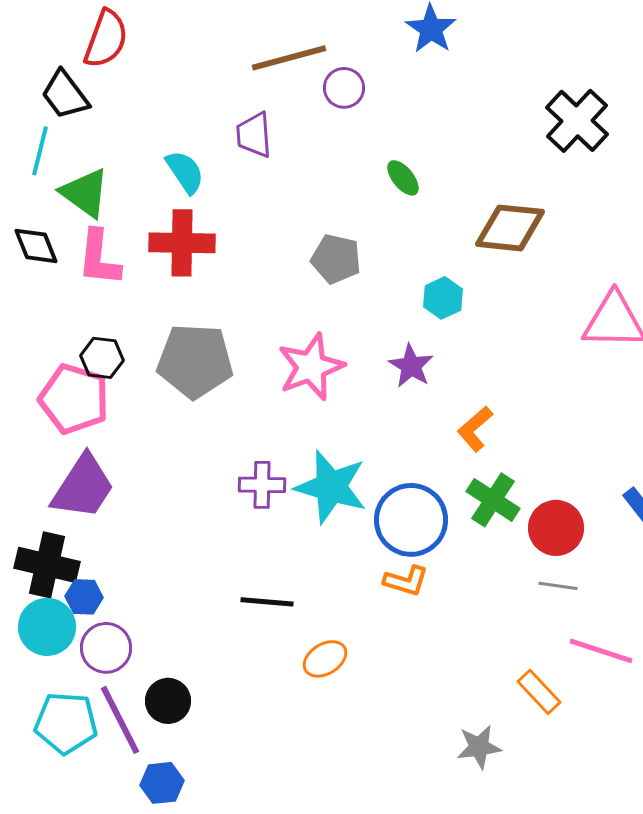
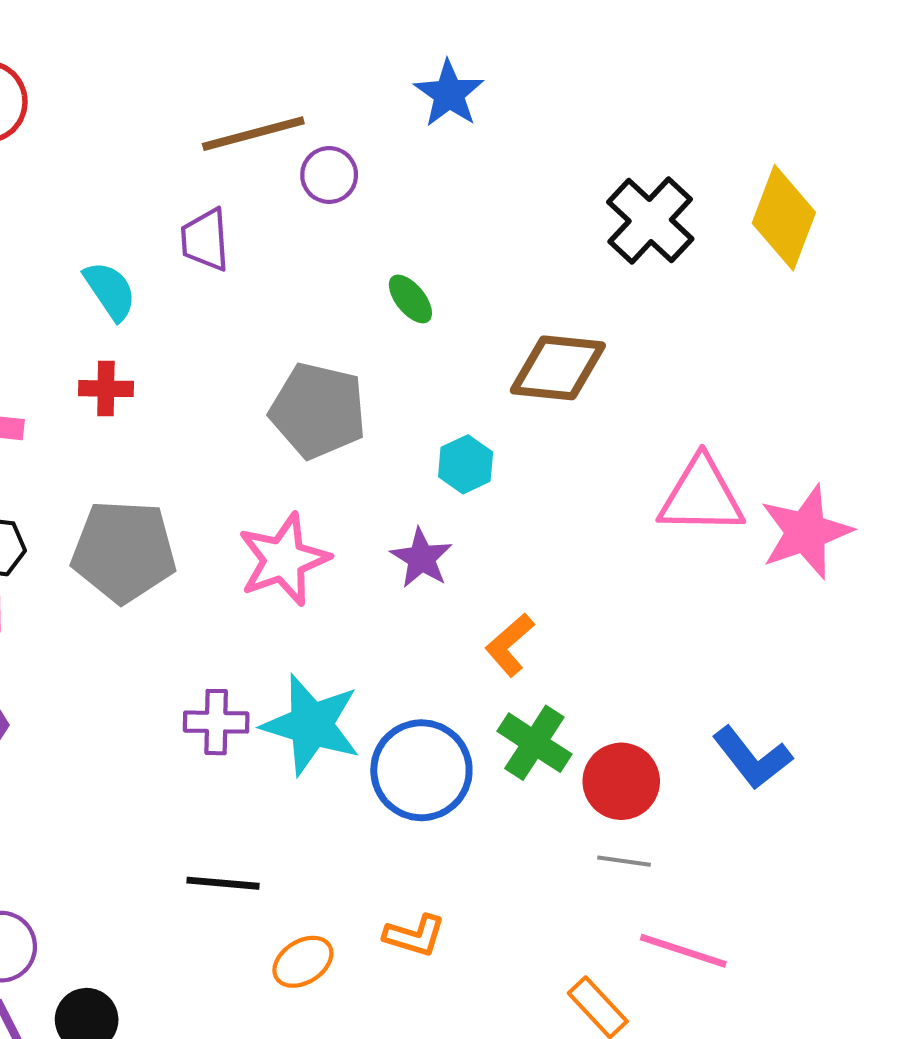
red cross: (182, 243) -> (106, 389), size x0.6
gray pentagon: (336, 259) -> (318, 411), size x1.4
orange L-shape: (406, 581) -> (415, 936), moved

